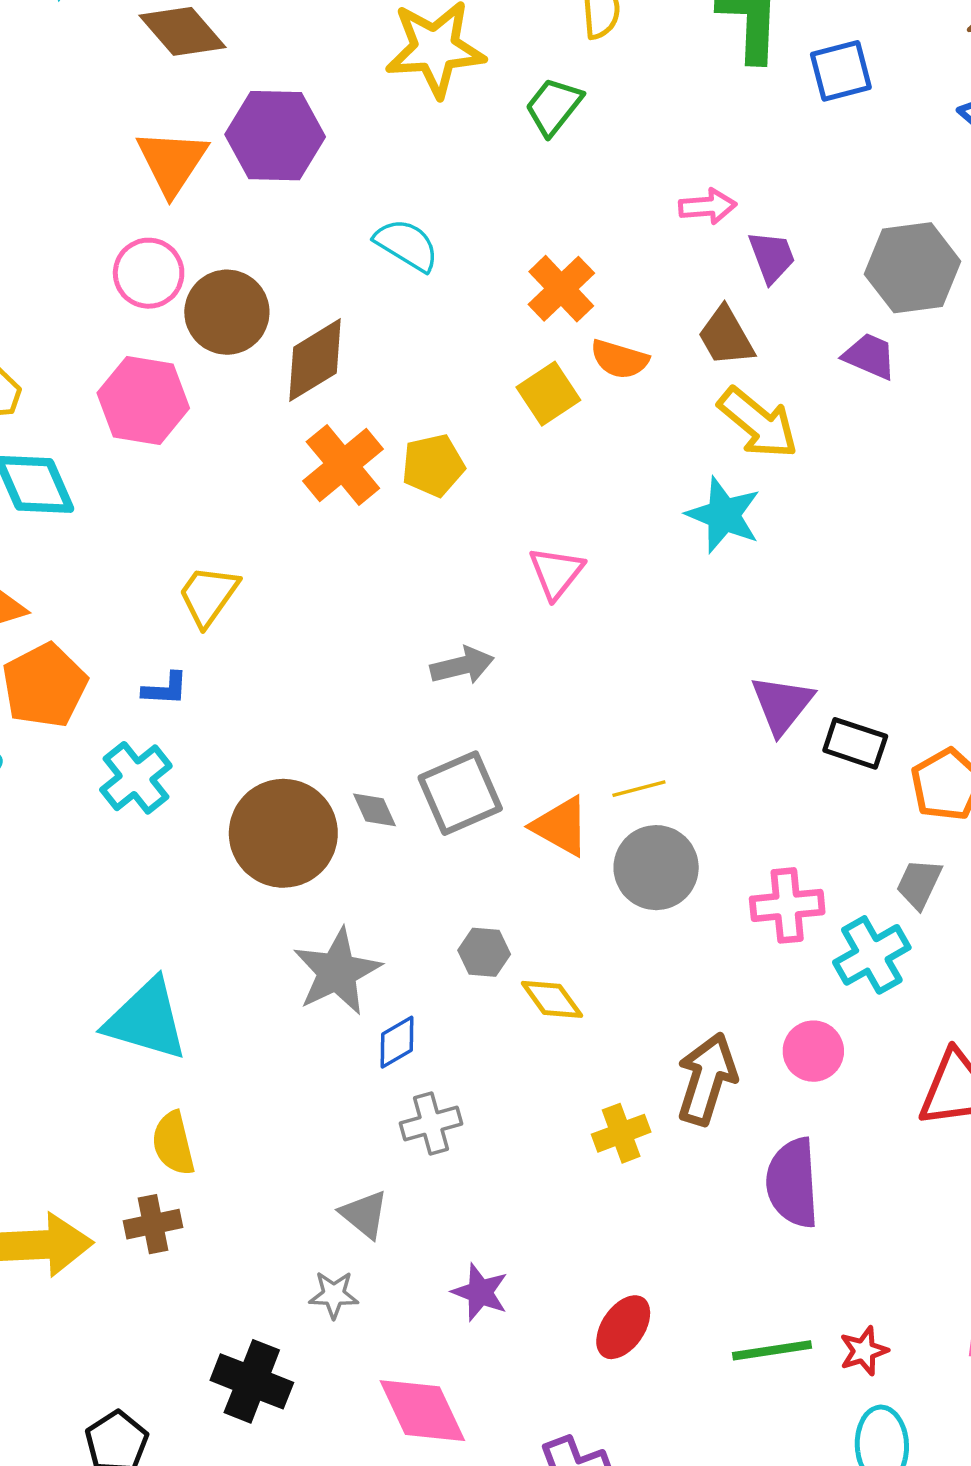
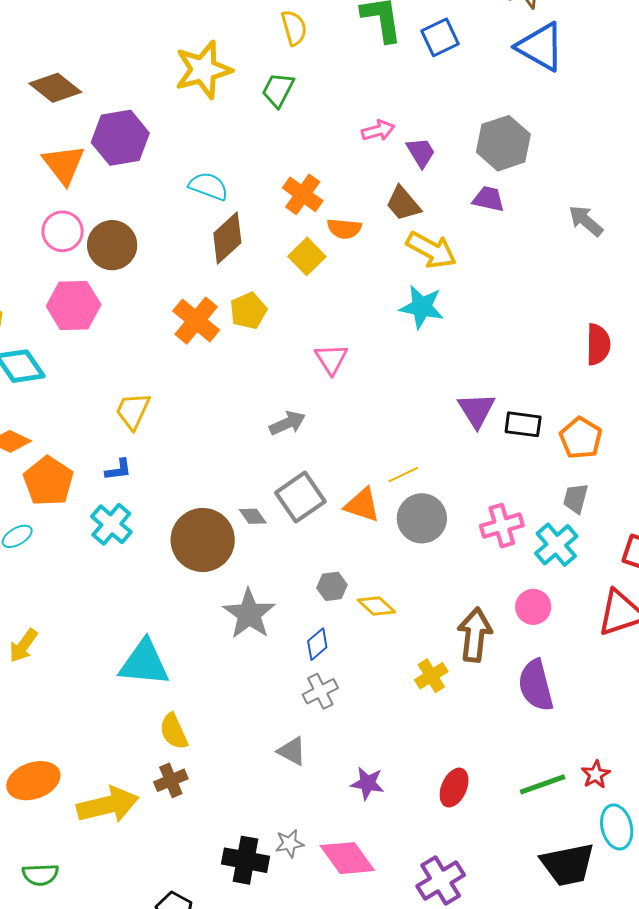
brown diamond: (315, 360) -> (227, 238), moved
blue diamond: (397, 1042) -> (317, 644), moved
gray star: (334, 1295) -> (289, 843), moved

